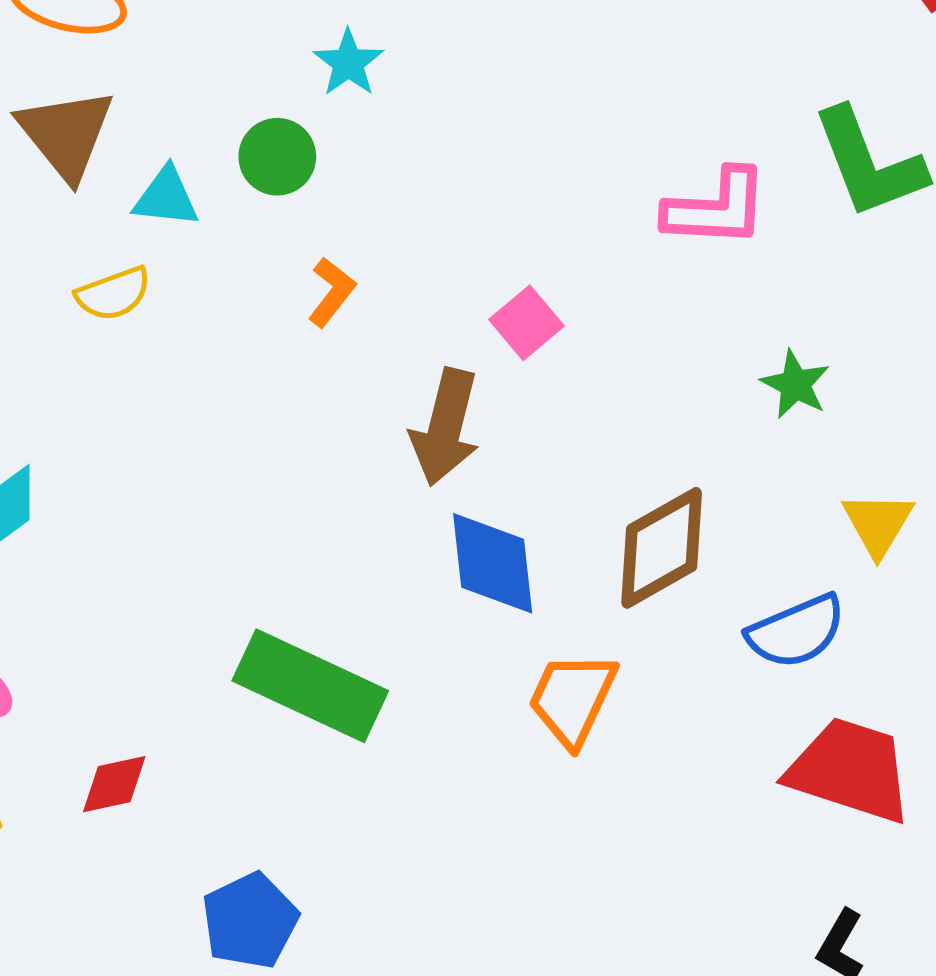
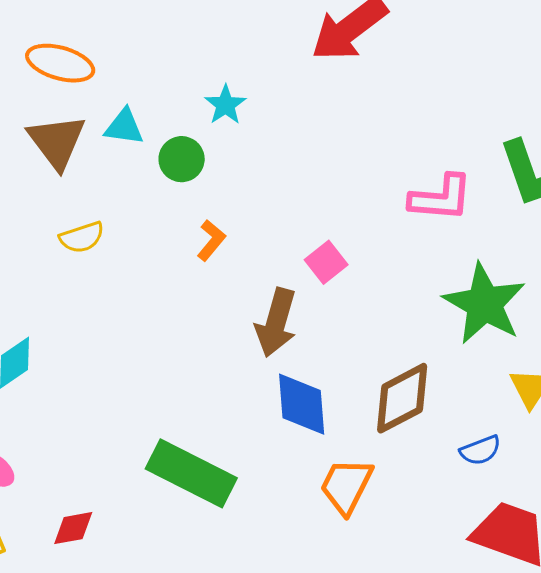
cyan triangle: (166, 197) -> (124, 127), moved
green star: (795, 384) -> (484, 304), size x2.0
blue semicircle: (796, 631) -> (480, 450), size x0.7

